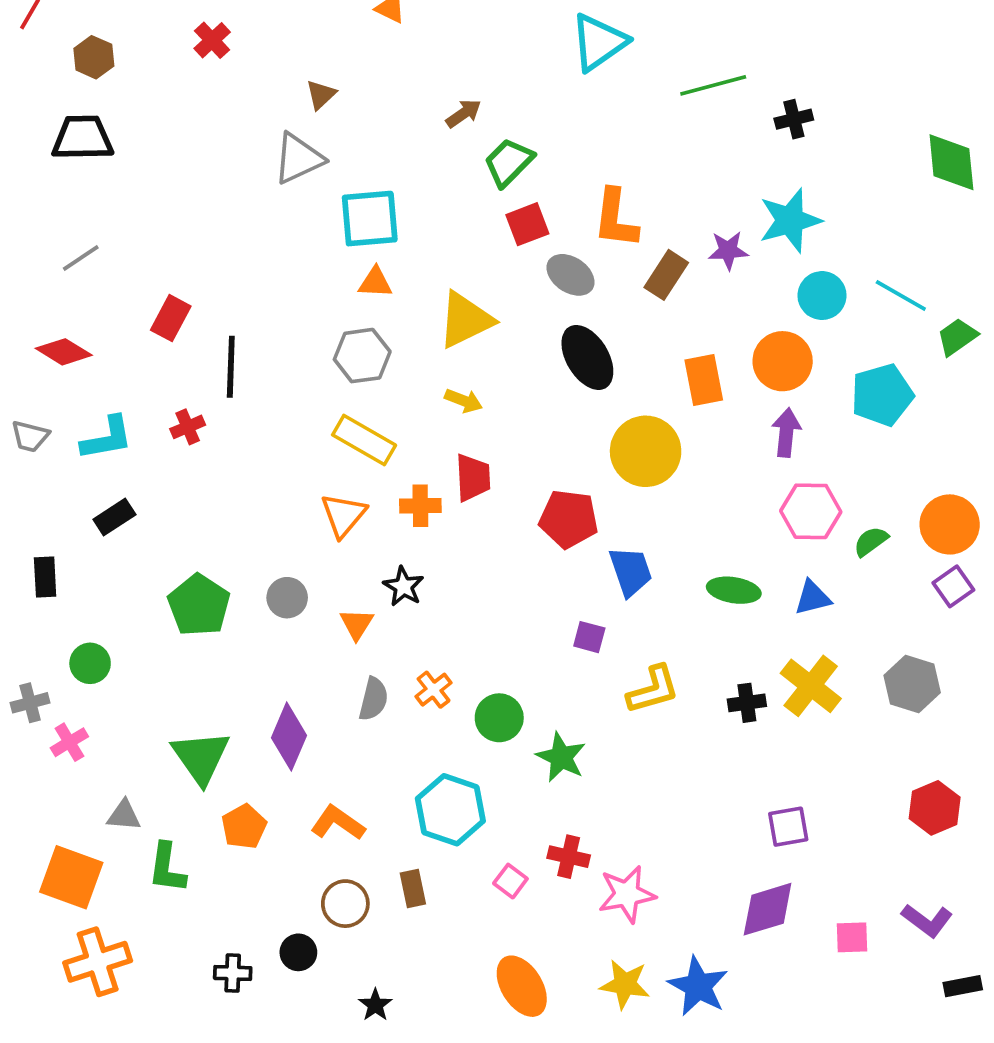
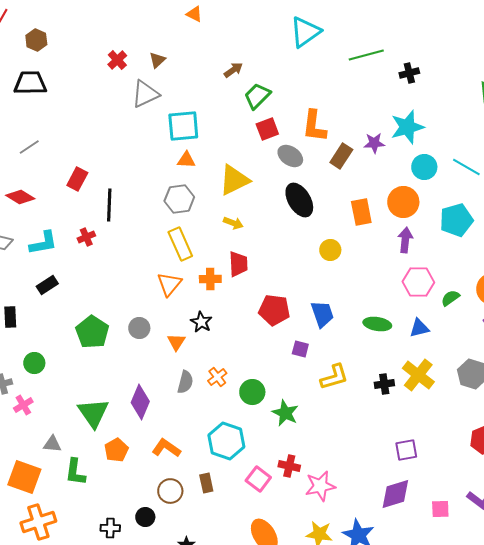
red cross: (212, 40) -> (117, 60), moved
yellow rectangle: (364, 440) -> (180, 244), turned 36
yellow circle: (646, 451) -> (330, 250), size x0.6
red pentagon: (569, 519) -> (274, 310), moved
pink square: (510, 881) -> (258, 479), size x1.4

